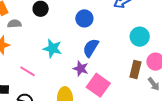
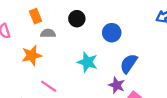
blue circle: (84, 18) -> (112, 33), moved
pink line: (28, 71) -> (49, 86), moved

